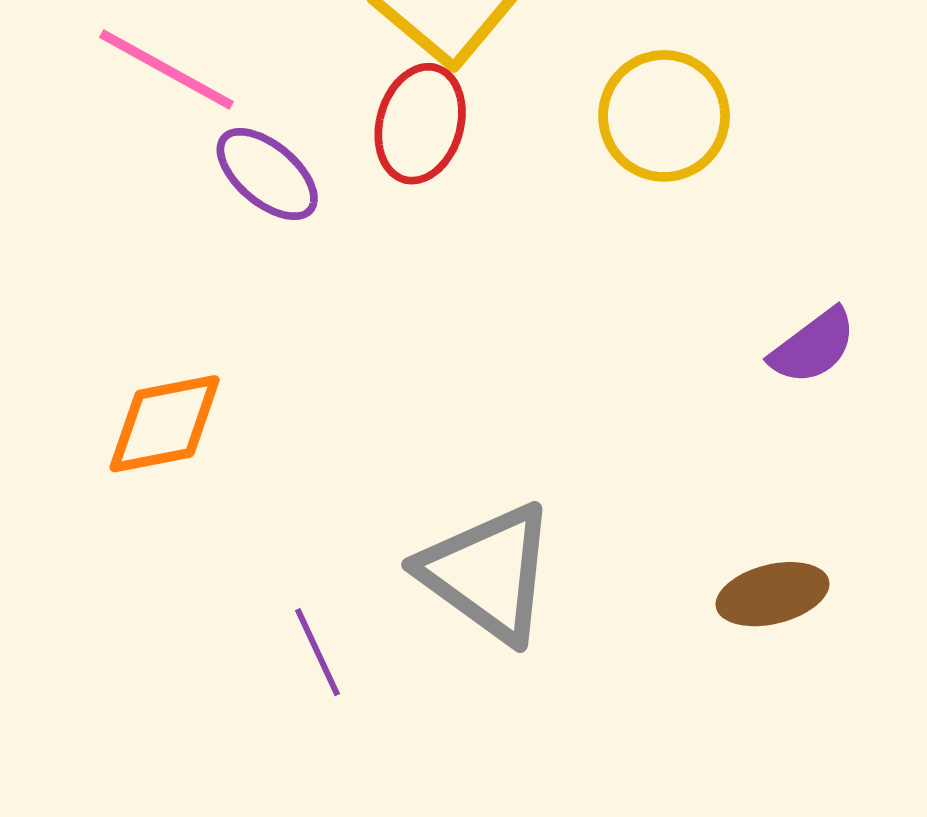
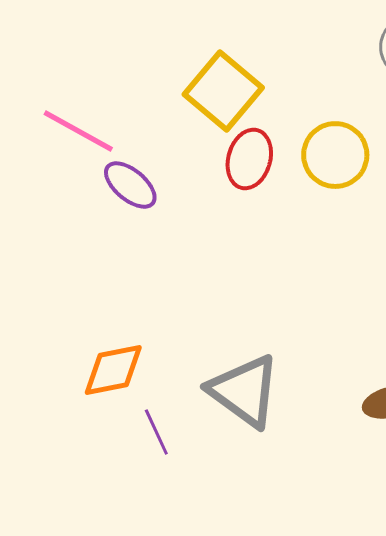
red ellipse: (420, 124) -> (249, 159), moved
orange diamond: (165, 424) -> (113, 370), moved

